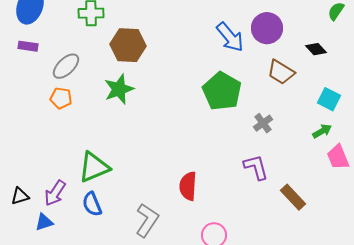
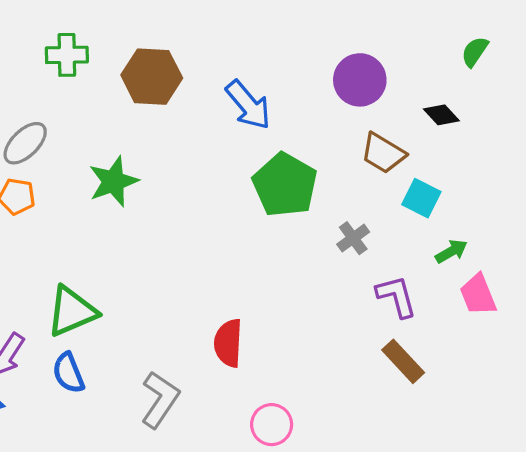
blue arrow: (230, 37) -> (248, 105), moved
brown hexagon: (128, 45) -> (152, 77), moved
cyan square: (329, 99) -> (421, 198), moved
purple L-shape: (256, 167) -> (396, 296), moved

